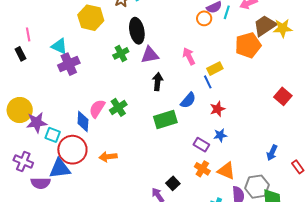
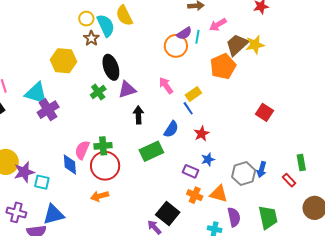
orange circle: (204, 18) -> (176, 46), size x1.5
cyan triangle: (59, 46) -> (36, 93), size x1.4
green cross: (118, 107) -> (103, 146), turned 36
red circle: (72, 150) -> (105, 166), moved
black square: (173, 183) -> (168, 214), size x1.6
gray hexagon: (257, 187) -> (244, 174), moved

